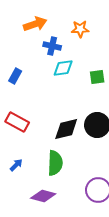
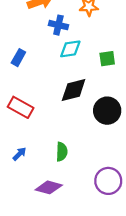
black diamond: (66, 129) -> (74, 90), moved
green semicircle: (55, 163) -> (62, 152), size x0.7

